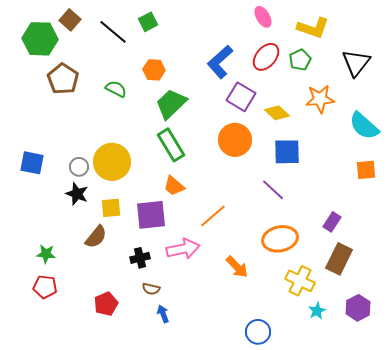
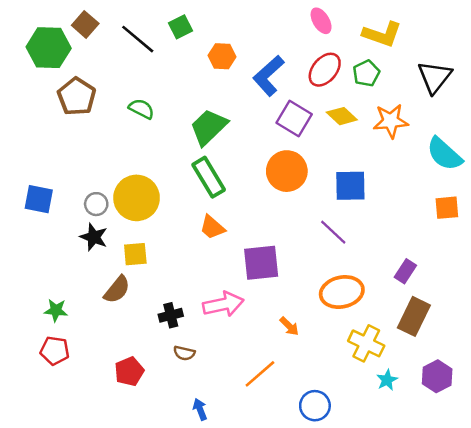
orange hexagon: (154, 70) -> (222, 56), moved
yellow diamond: (277, 113) -> (342, 116), moved
purple square: (151, 215) -> (261, 263), moved
orange line: (213, 216) -> (260, 374), moved
orange arrow: (237, 267) -> (289, 326), size x0.7
blue arrow: (163, 314) -> (200, 409), moved

